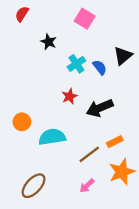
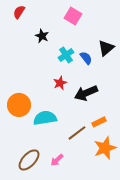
orange circle: (22, 122) -> (19, 105), size x1.5
pink arrow: (87, 186) -> (57, 160), moved

